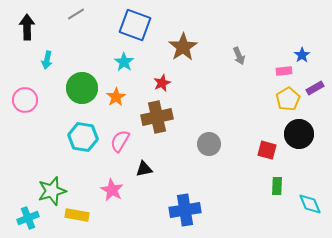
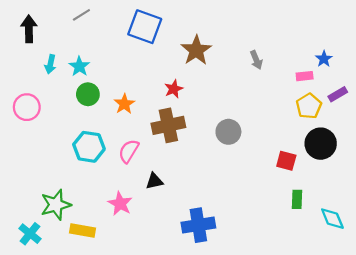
cyan star: (124, 62) -> (79, 66), moved
green circle: (82, 88) -> (88, 94), size x0.7
gray circle: (209, 144) -> (228, 132), moved
cyan cross: (28, 218) -> (30, 234), turned -30

